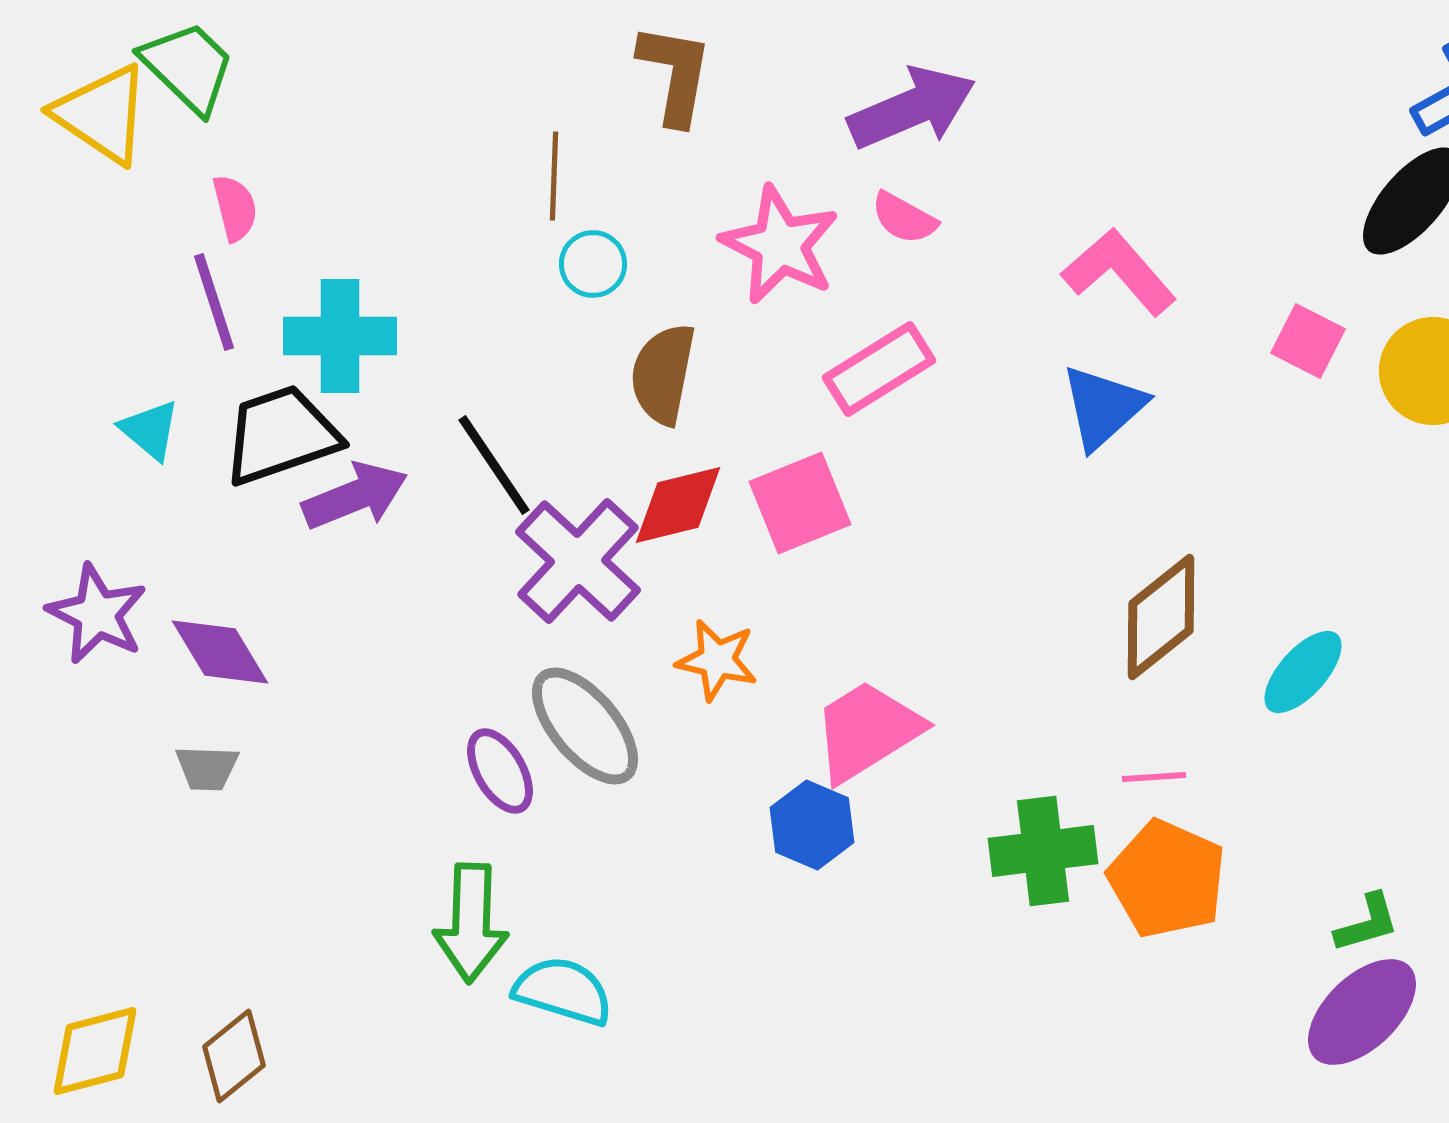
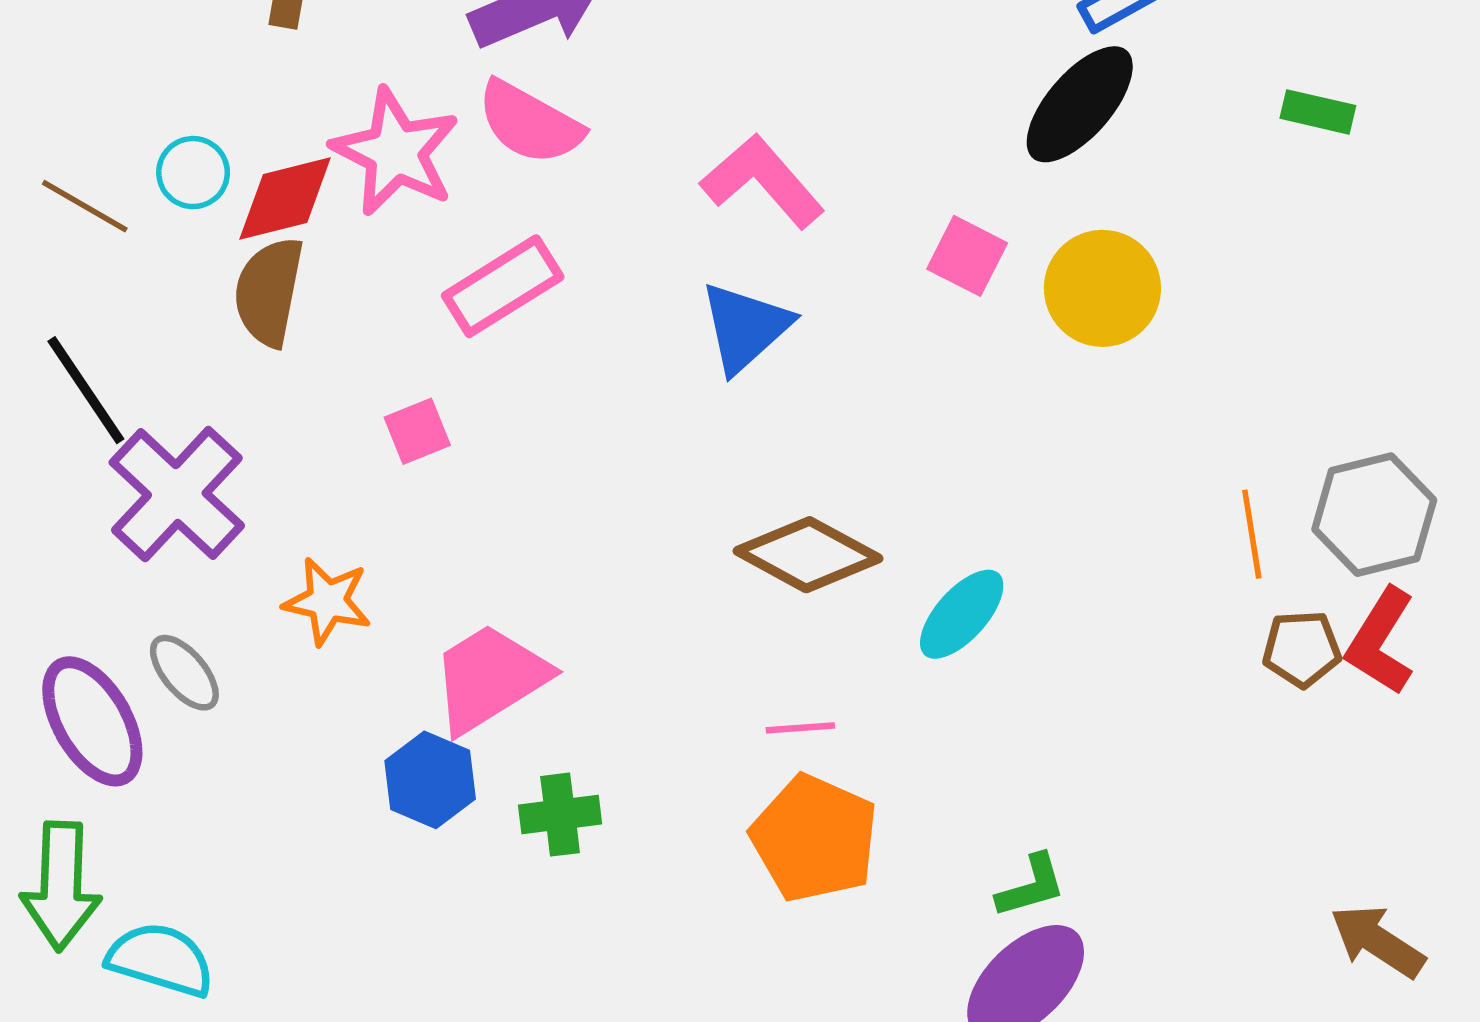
brown line: (554, 176) -> (85, 206), moved, turned -62
pink semicircle: (904, 218) -> (530, 123), size x1.5
pink square: (800, 503) -> (417, 431), size x0.6
red diamond: (678, 505) -> (285, 199), moved
brown diamond: (1161, 617) -> (808, 555), turned 67
gray ellipse: (585, 726) -> (184, 673), size x0.6
purple ellipse: (500, 771) -> (92, 721), size x1.4
green cross: (1043, 851) -> (560, 815), moved, size x0.7

